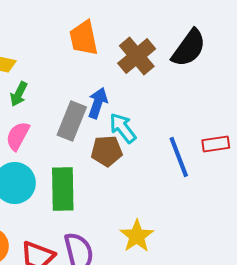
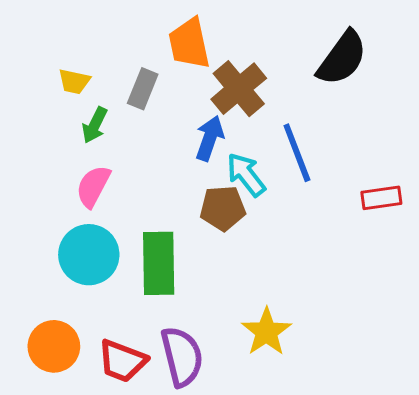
brown cross: (137, 56) -> (239, 89), moved
gray rectangle: (72, 121) -> (143, 89), moved, size x0.7
blue line: (179, 157) -> (297, 153), moved

